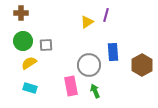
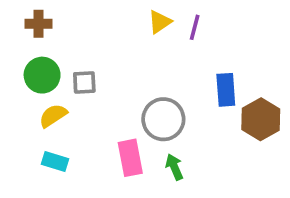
yellow triangle: (87, 22) -> (160, 22), moved
blue rectangle: (113, 52) -> (226, 90), moved

